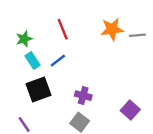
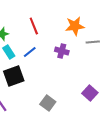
gray line: (137, 35) -> (93, 42), moved
purple cross: (83, 96) -> (62, 51), moved

